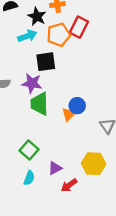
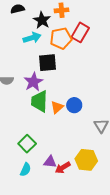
purple star: (32, 83) -> (33, 82), turned 30
orange triangle: (69, 114) -> (57, 107), moved
purple triangle: (55, 168) -> (50, 162), turned 32
red arrow: (69, 185) -> (63, 168), moved

